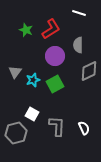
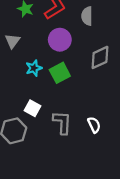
gray semicircle: (78, 45) -> (87, 16), moved
gray triangle: (15, 72) -> (12, 41), moved

